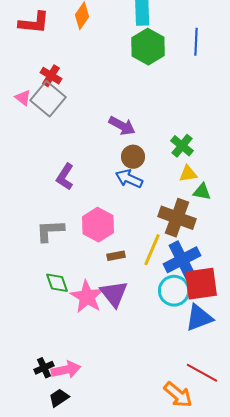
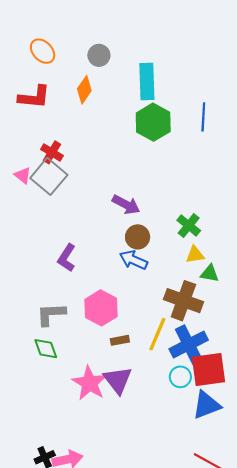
green diamond: (57, 283) -> (46, 349), moved
cyan circle: (174, 291) -> (180, 377), size x0.7

